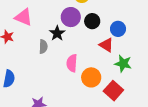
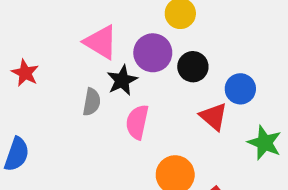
pink triangle: (24, 17) -> (101, 42), moved
pink semicircle: (72, 63) -> (137, 122), moved
green star: (123, 64) -> (265, 143), moved

